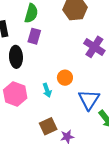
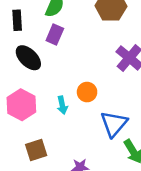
black ellipse: (16, 57) -> (28, 58), turned -50
brown square: (48, 126) -> (36, 150), moved

